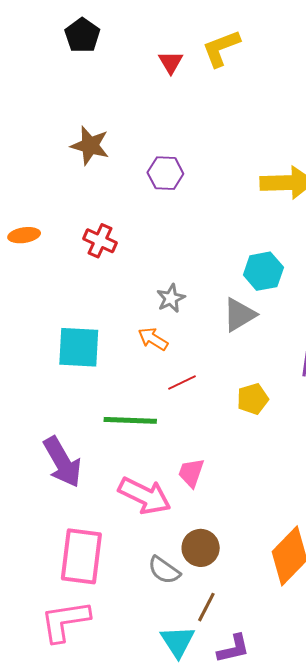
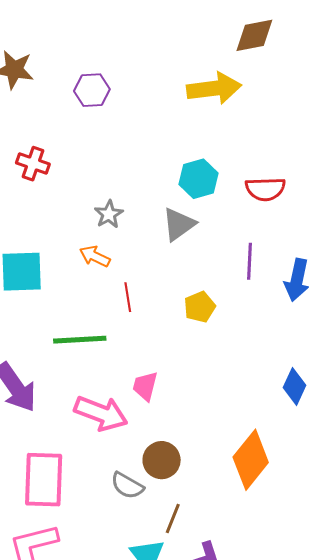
red line: (182, 382) -> (128, 297), turned -68

